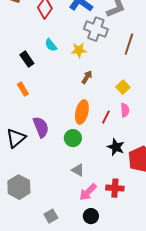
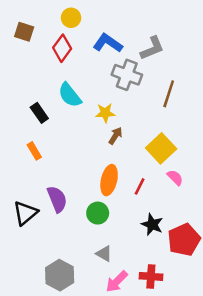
cyan semicircle: (51, 45) -> (70, 95), size x1.5
yellow star: (79, 50) -> (105, 113), moved
yellow square: (123, 87) -> (161, 148), size x1.6
pink semicircle: (125, 110) -> (175, 178), moved, turned -40
gray hexagon: (19, 187) -> (60, 275), moved

